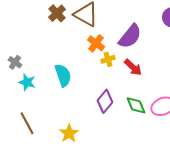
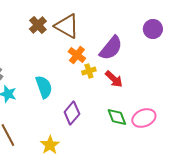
purple diamond: (105, 101) -> (72, 113), moved

